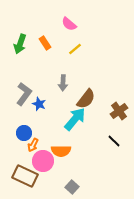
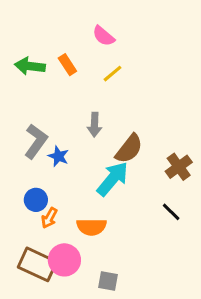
green arrow: (20, 44) -> (30, 66), turned 78
pink circle: (43, 161) -> (64, 260), moved
gray square: (72, 187) -> (108, 281), turned -32

